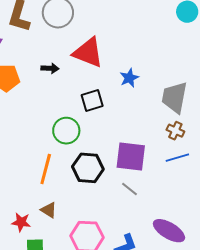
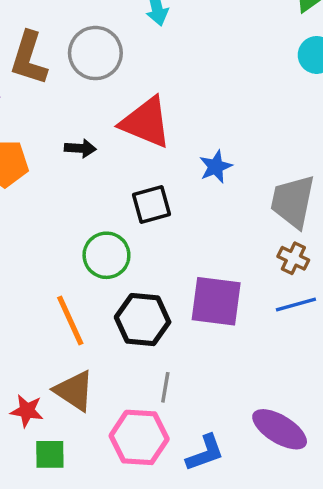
orange line: (46, 169) -> (70, 320), turned -40
gray line: (129, 189) -> (165, 387), moved, turned 60
brown triangle: (49, 210) -> (74, 391), size x1.5

